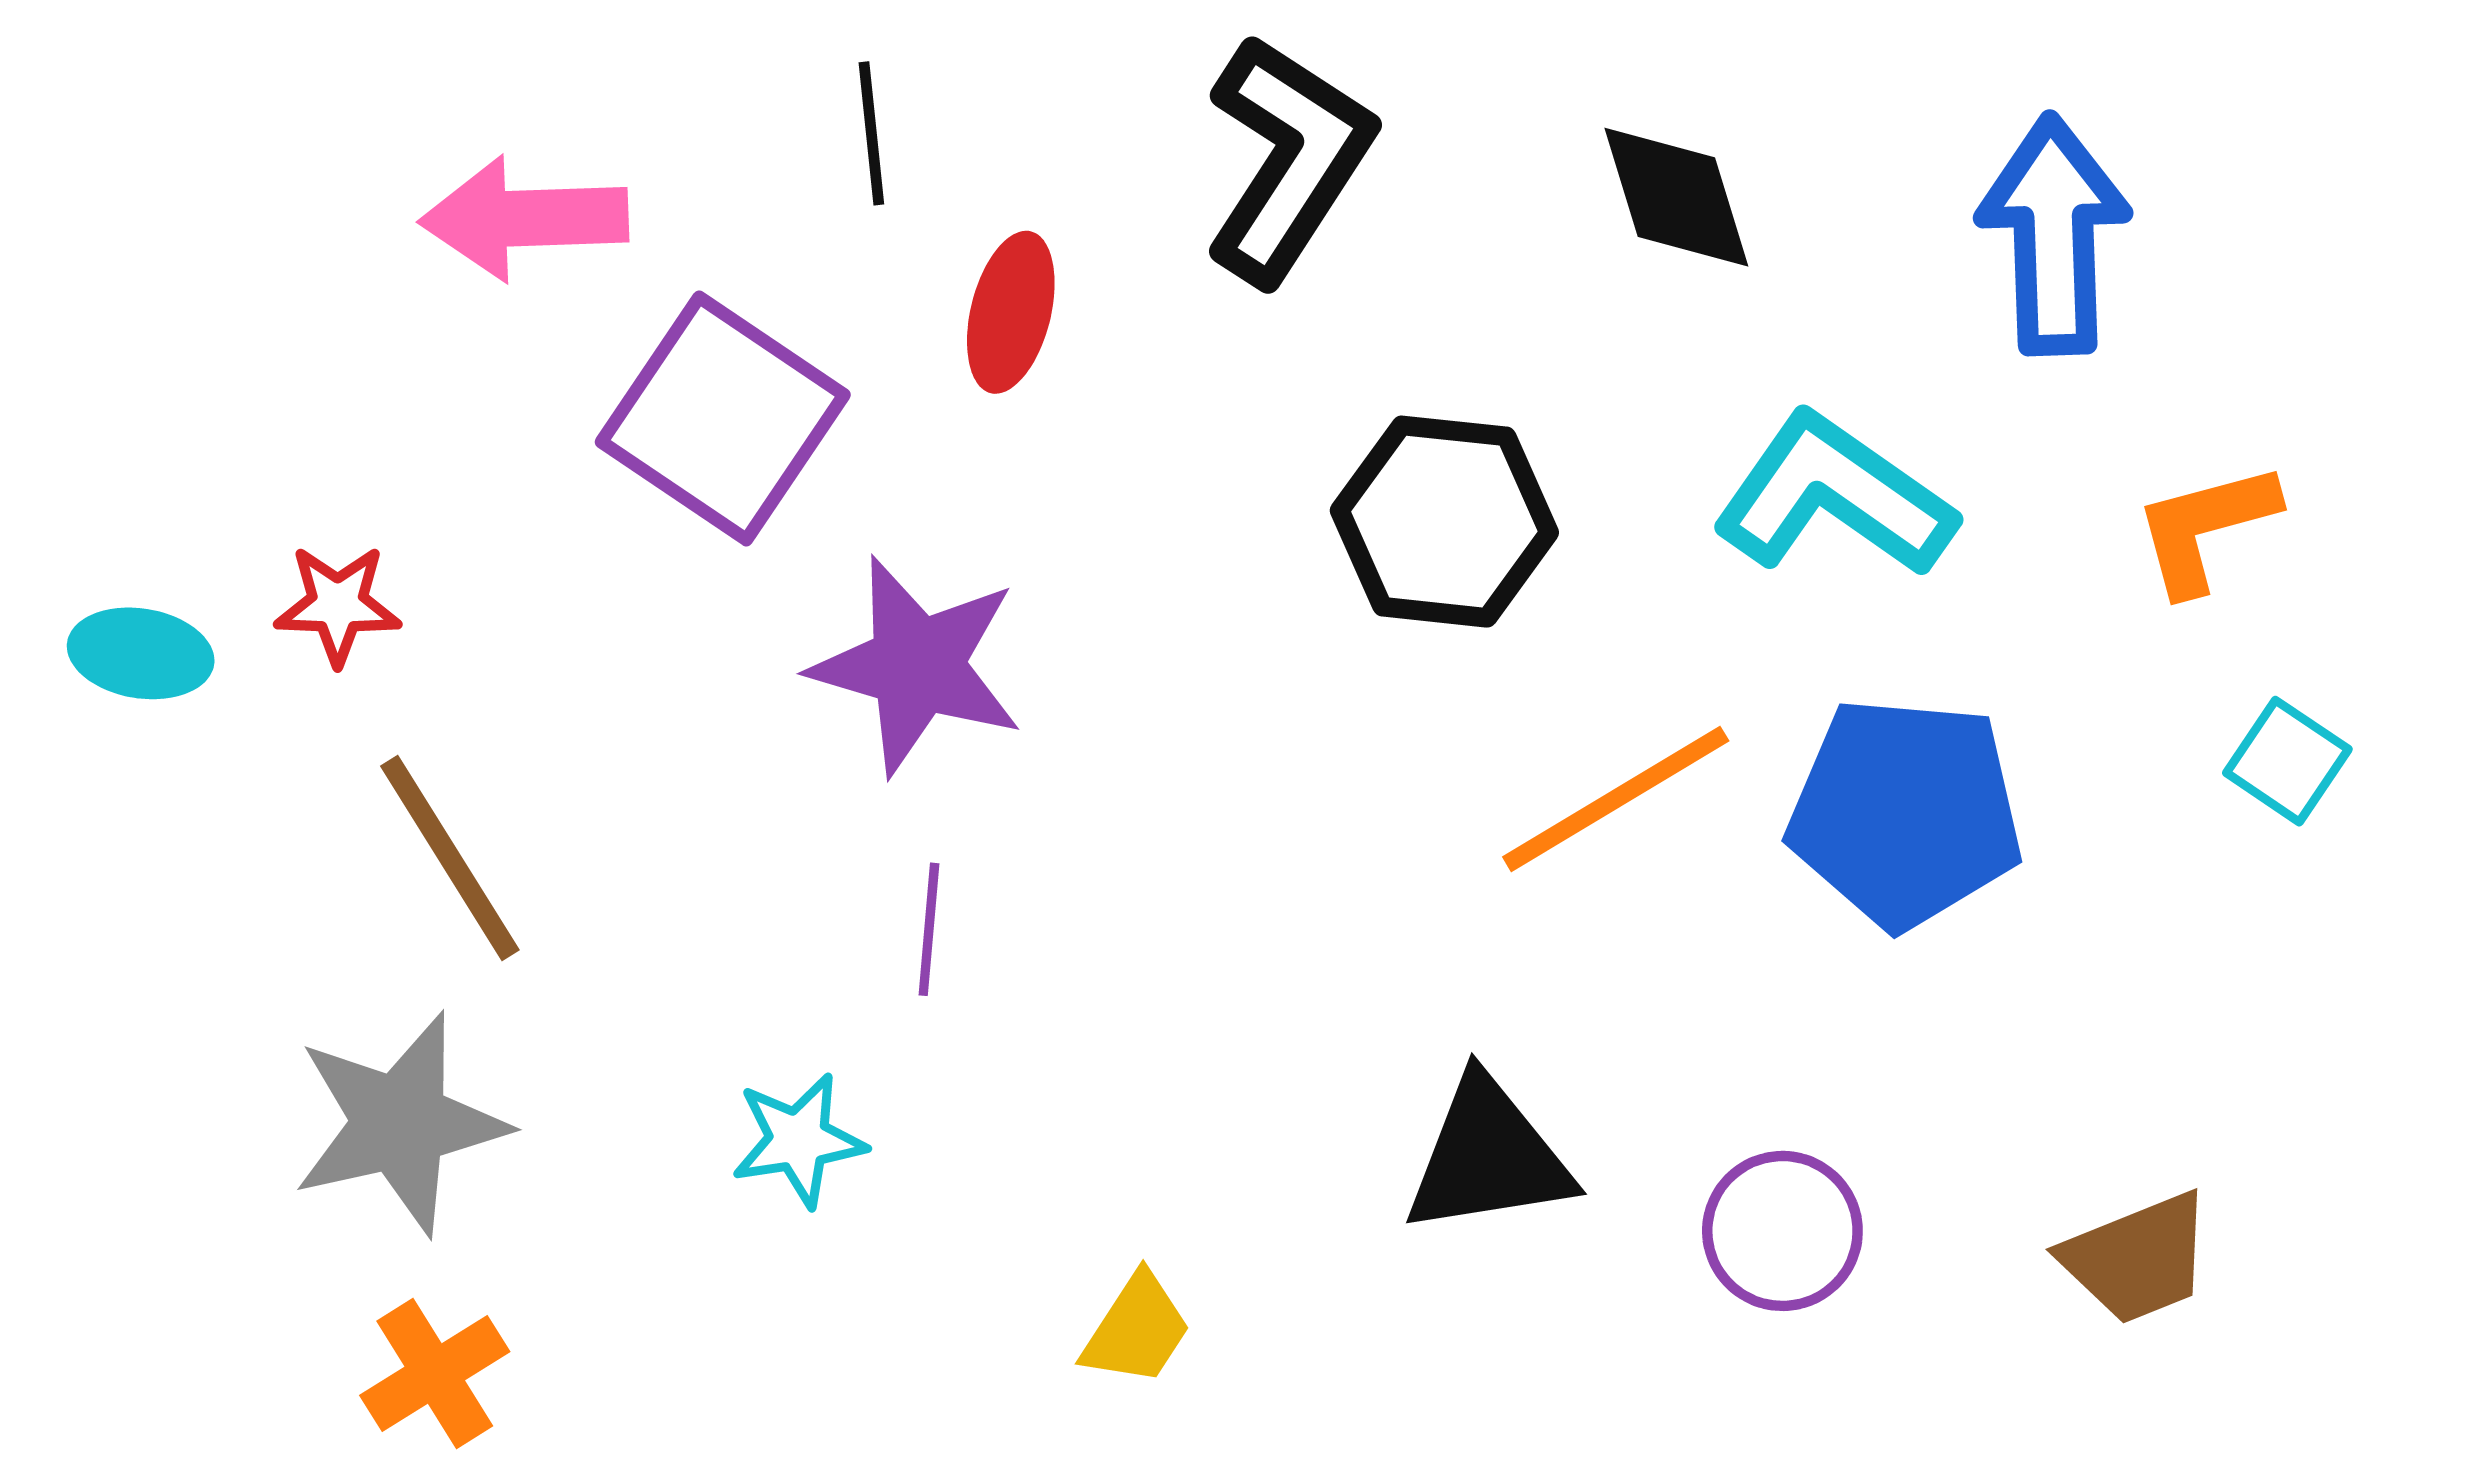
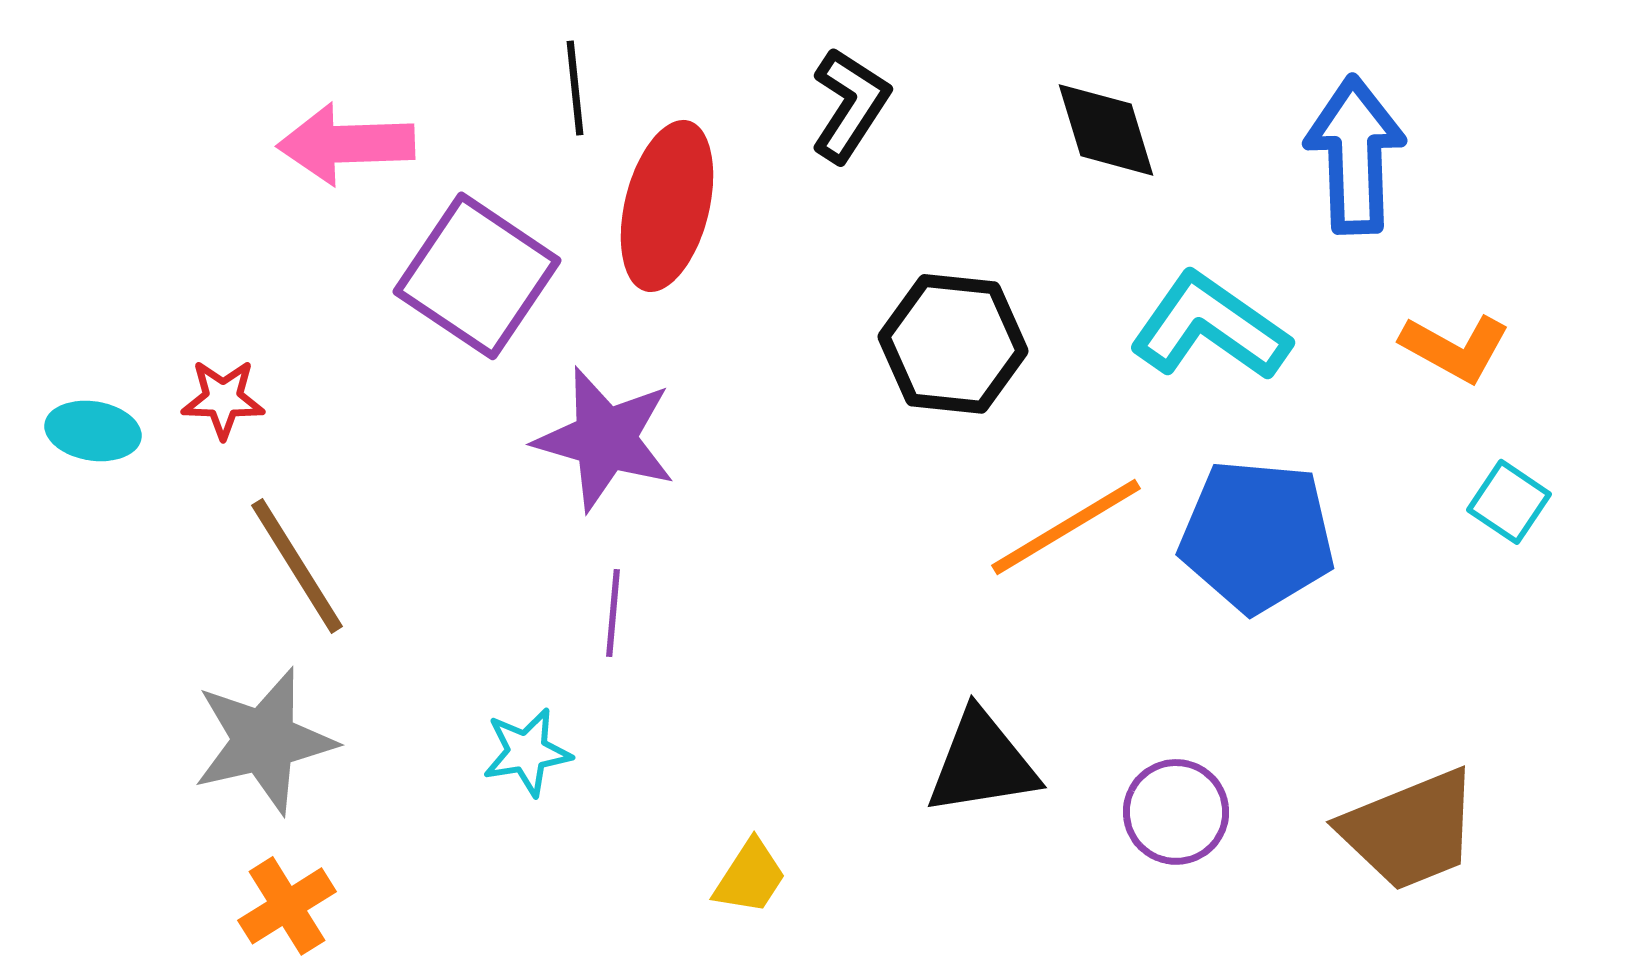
black L-shape: (1288, 159) -> (850, 105), size x0.7
red ellipse: (1011, 312) -> (667, 206), size x1.6
orange L-shape: (2205, 528) -> (1455, 348), turned -136
brown trapezoid: (2137, 1258) -> (1410, 830), size x1.4

